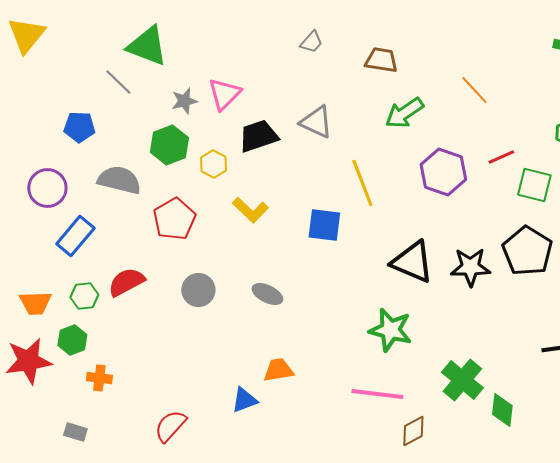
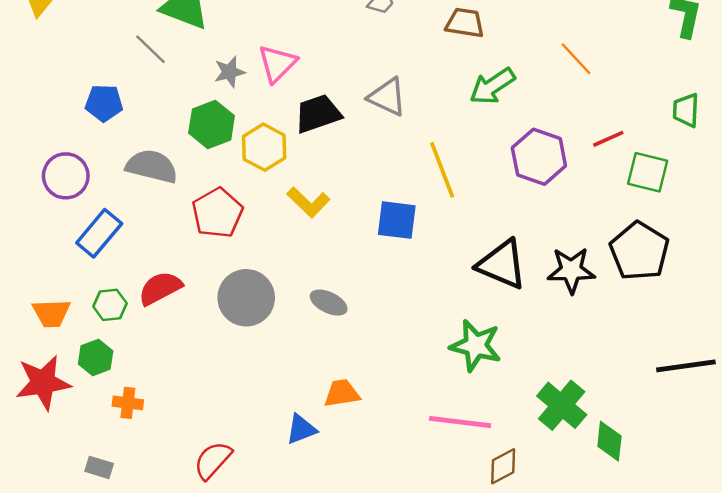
yellow hexagon: (213, 164) -> (264, 147), size x1.4
gray circle: (198, 290) -> (246, 298), size x1.4

